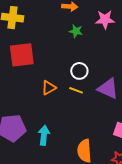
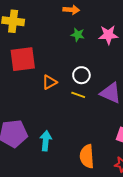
pink star: (105, 20) -> (108, 35), moved
orange triangle: (49, 88) -> (49, 82), moved

